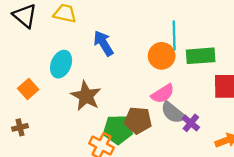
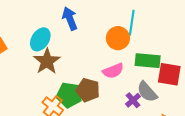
green rectangle: (201, 56) -> (148, 61), moved
cyan ellipse: (61, 64) -> (40, 39), moved
gray semicircle: (173, 113) -> (147, 92), moved

